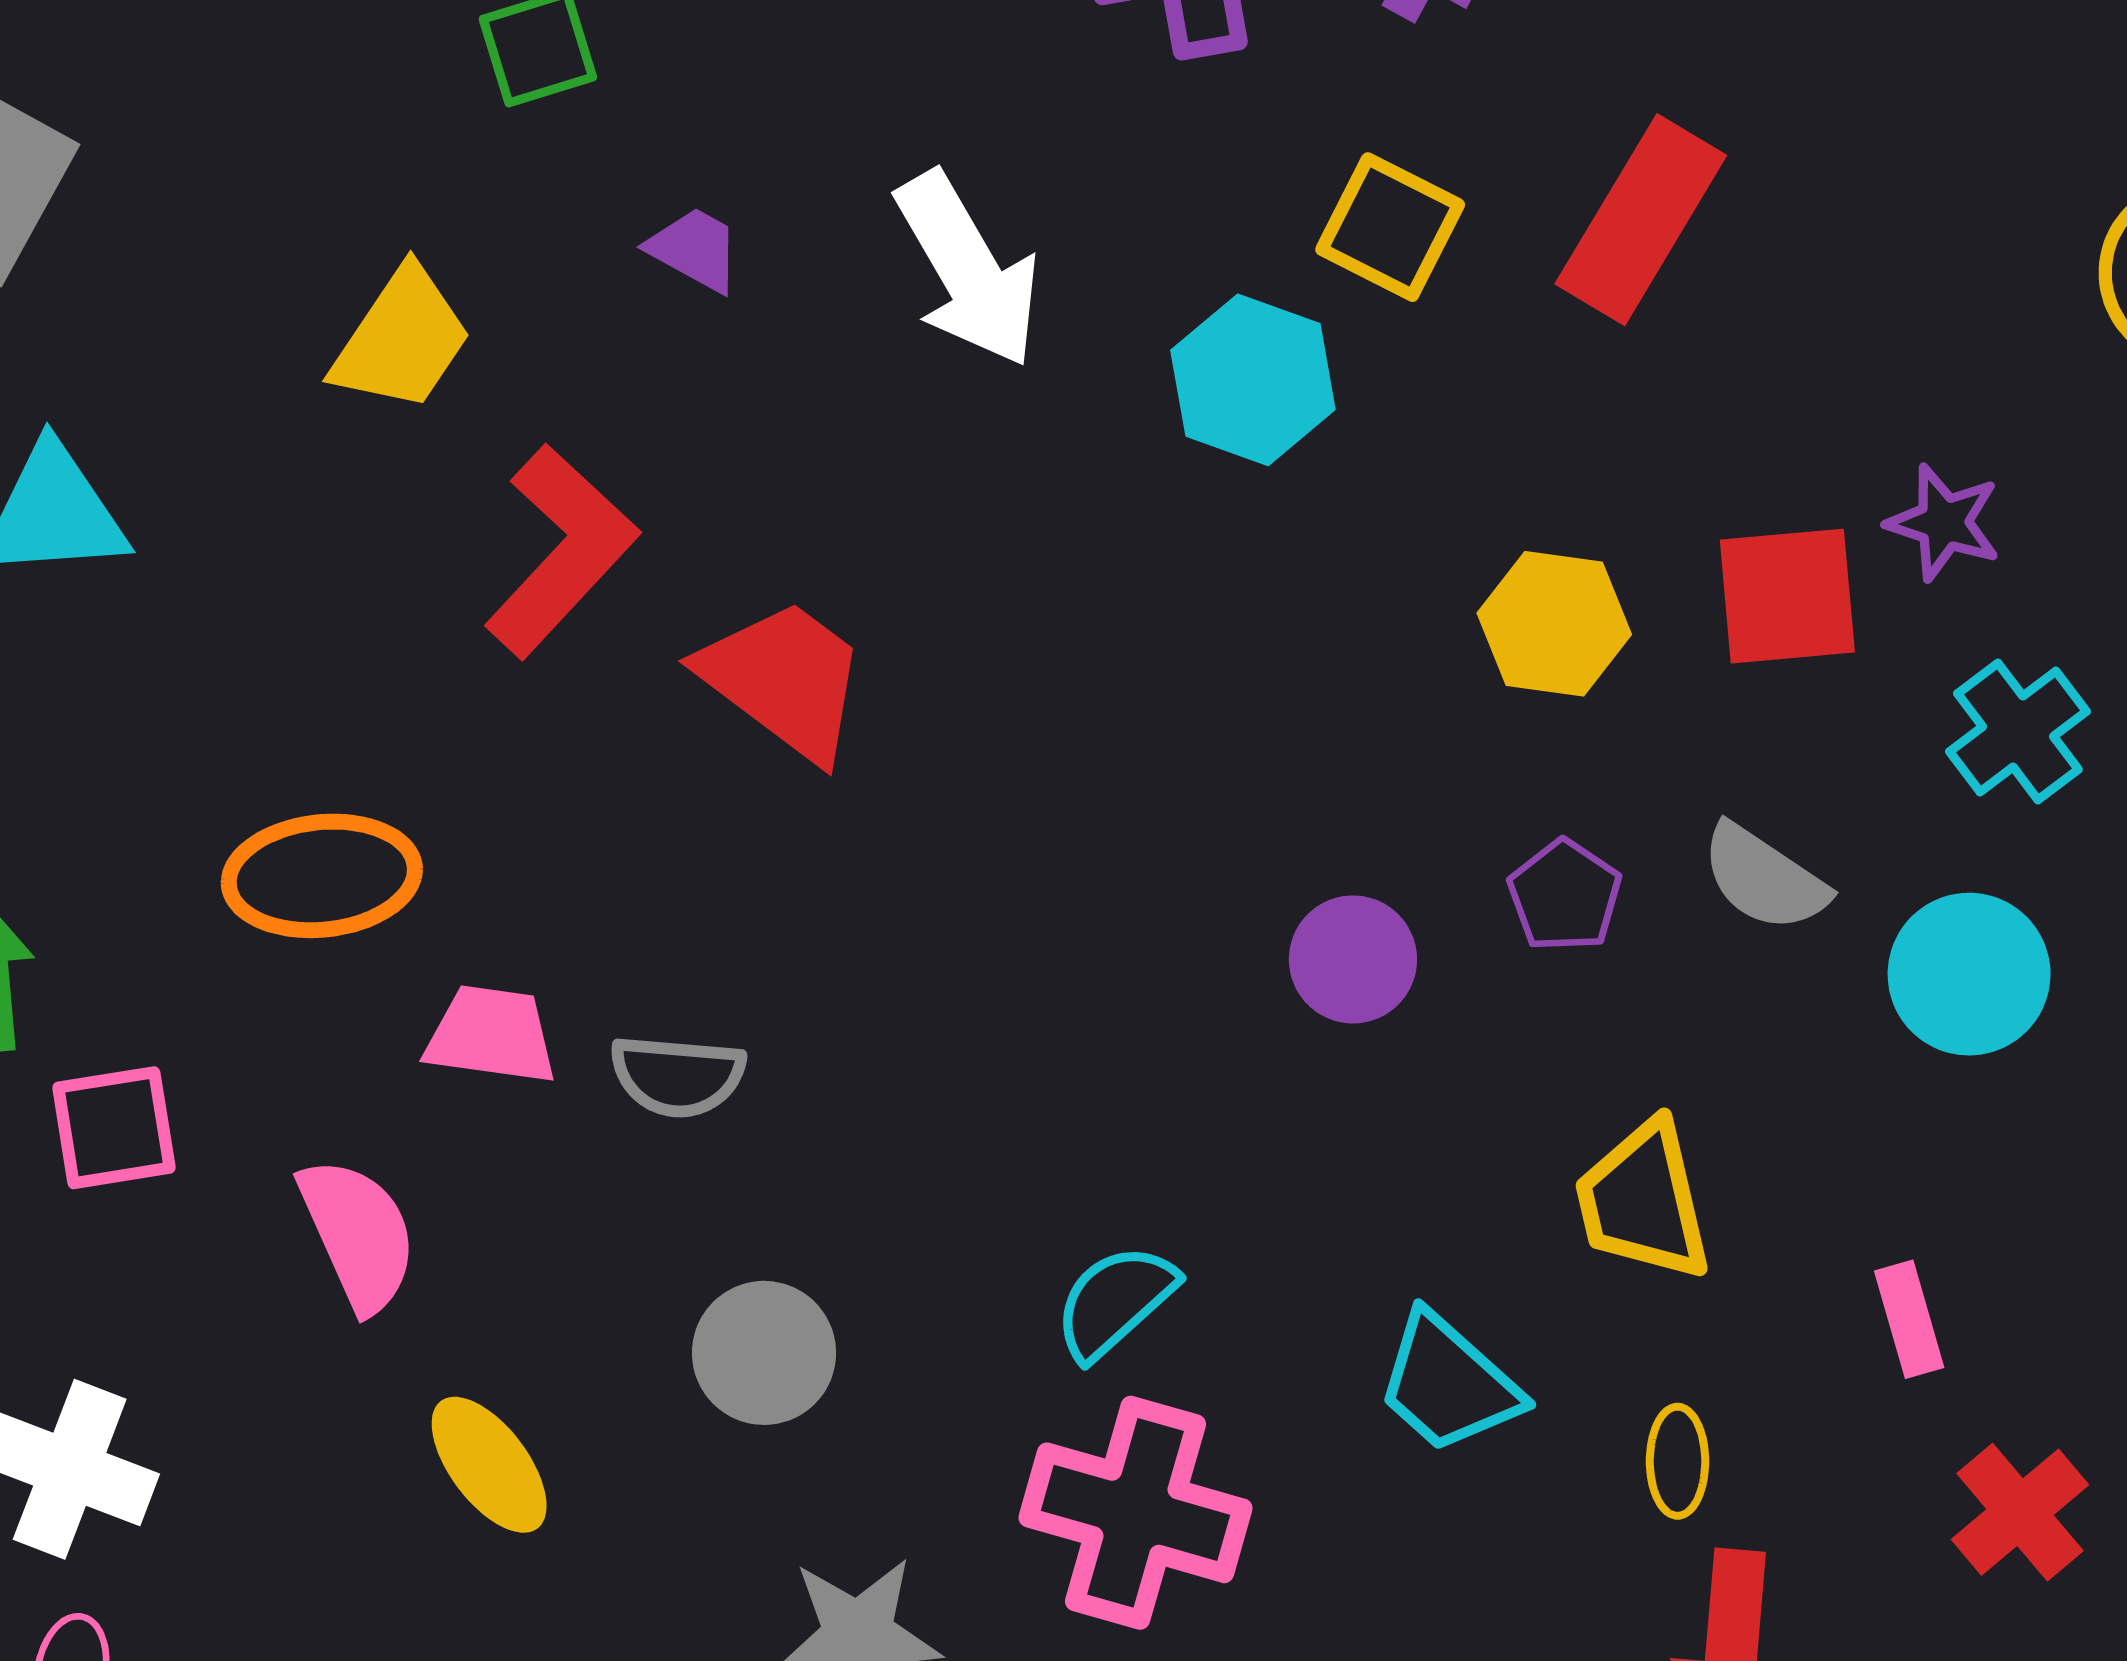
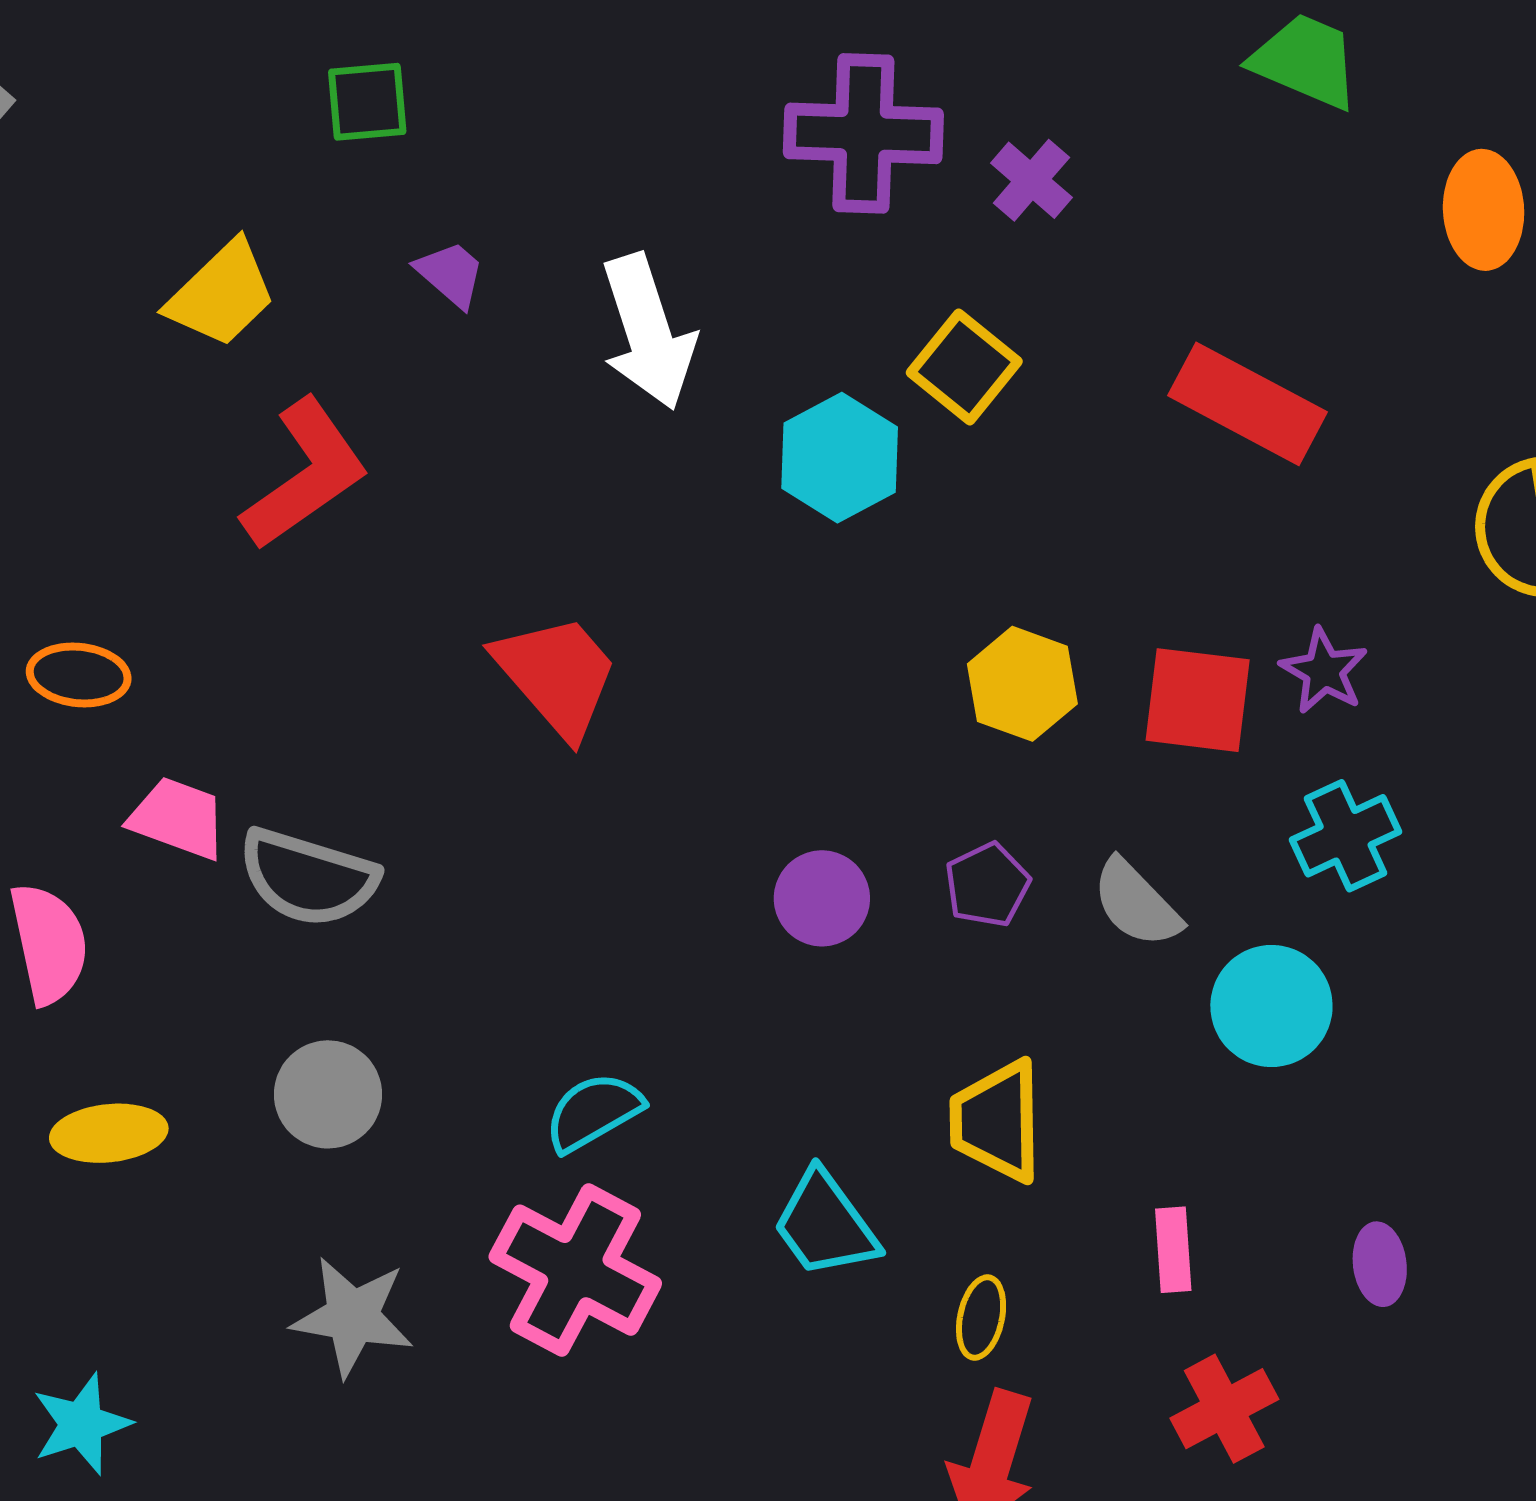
red rectangle: (1641, 220) -> (1247, 404), moved, turned 75
red trapezoid: (784, 680) -> (557, 675), moved
orange ellipse: (322, 876) -> (79, 675), size x0.7
gray semicircle: (677, 1076) -> (308, 877), size x1.4
yellow ellipse: (489, 1465) -> (109, 1133), turned -71

